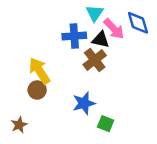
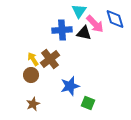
brown cross: (95, 60) -> (50, 59), moved
yellow arrow: (39, 71) -> (33, 59), size x0.6
brown star: (19, 125) -> (33, 104), moved

